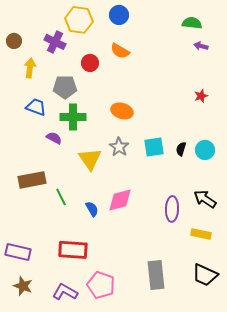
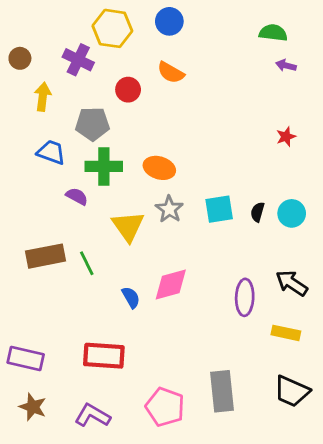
orange ellipse: (122, 111) -> (159, 168), moved
green line: (61, 197) -> (87, 263), moved
pink pentagon: (101, 285) -> (165, 407), moved

